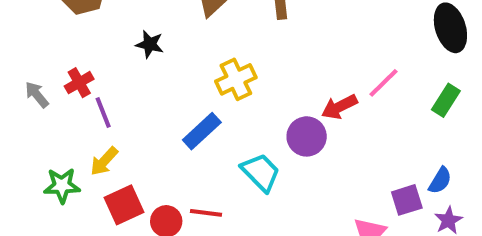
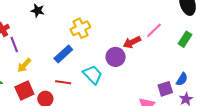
yellow arrow: (104, 161) -> (24, 65), moved
red line: (206, 213) -> (63, 82), moved

